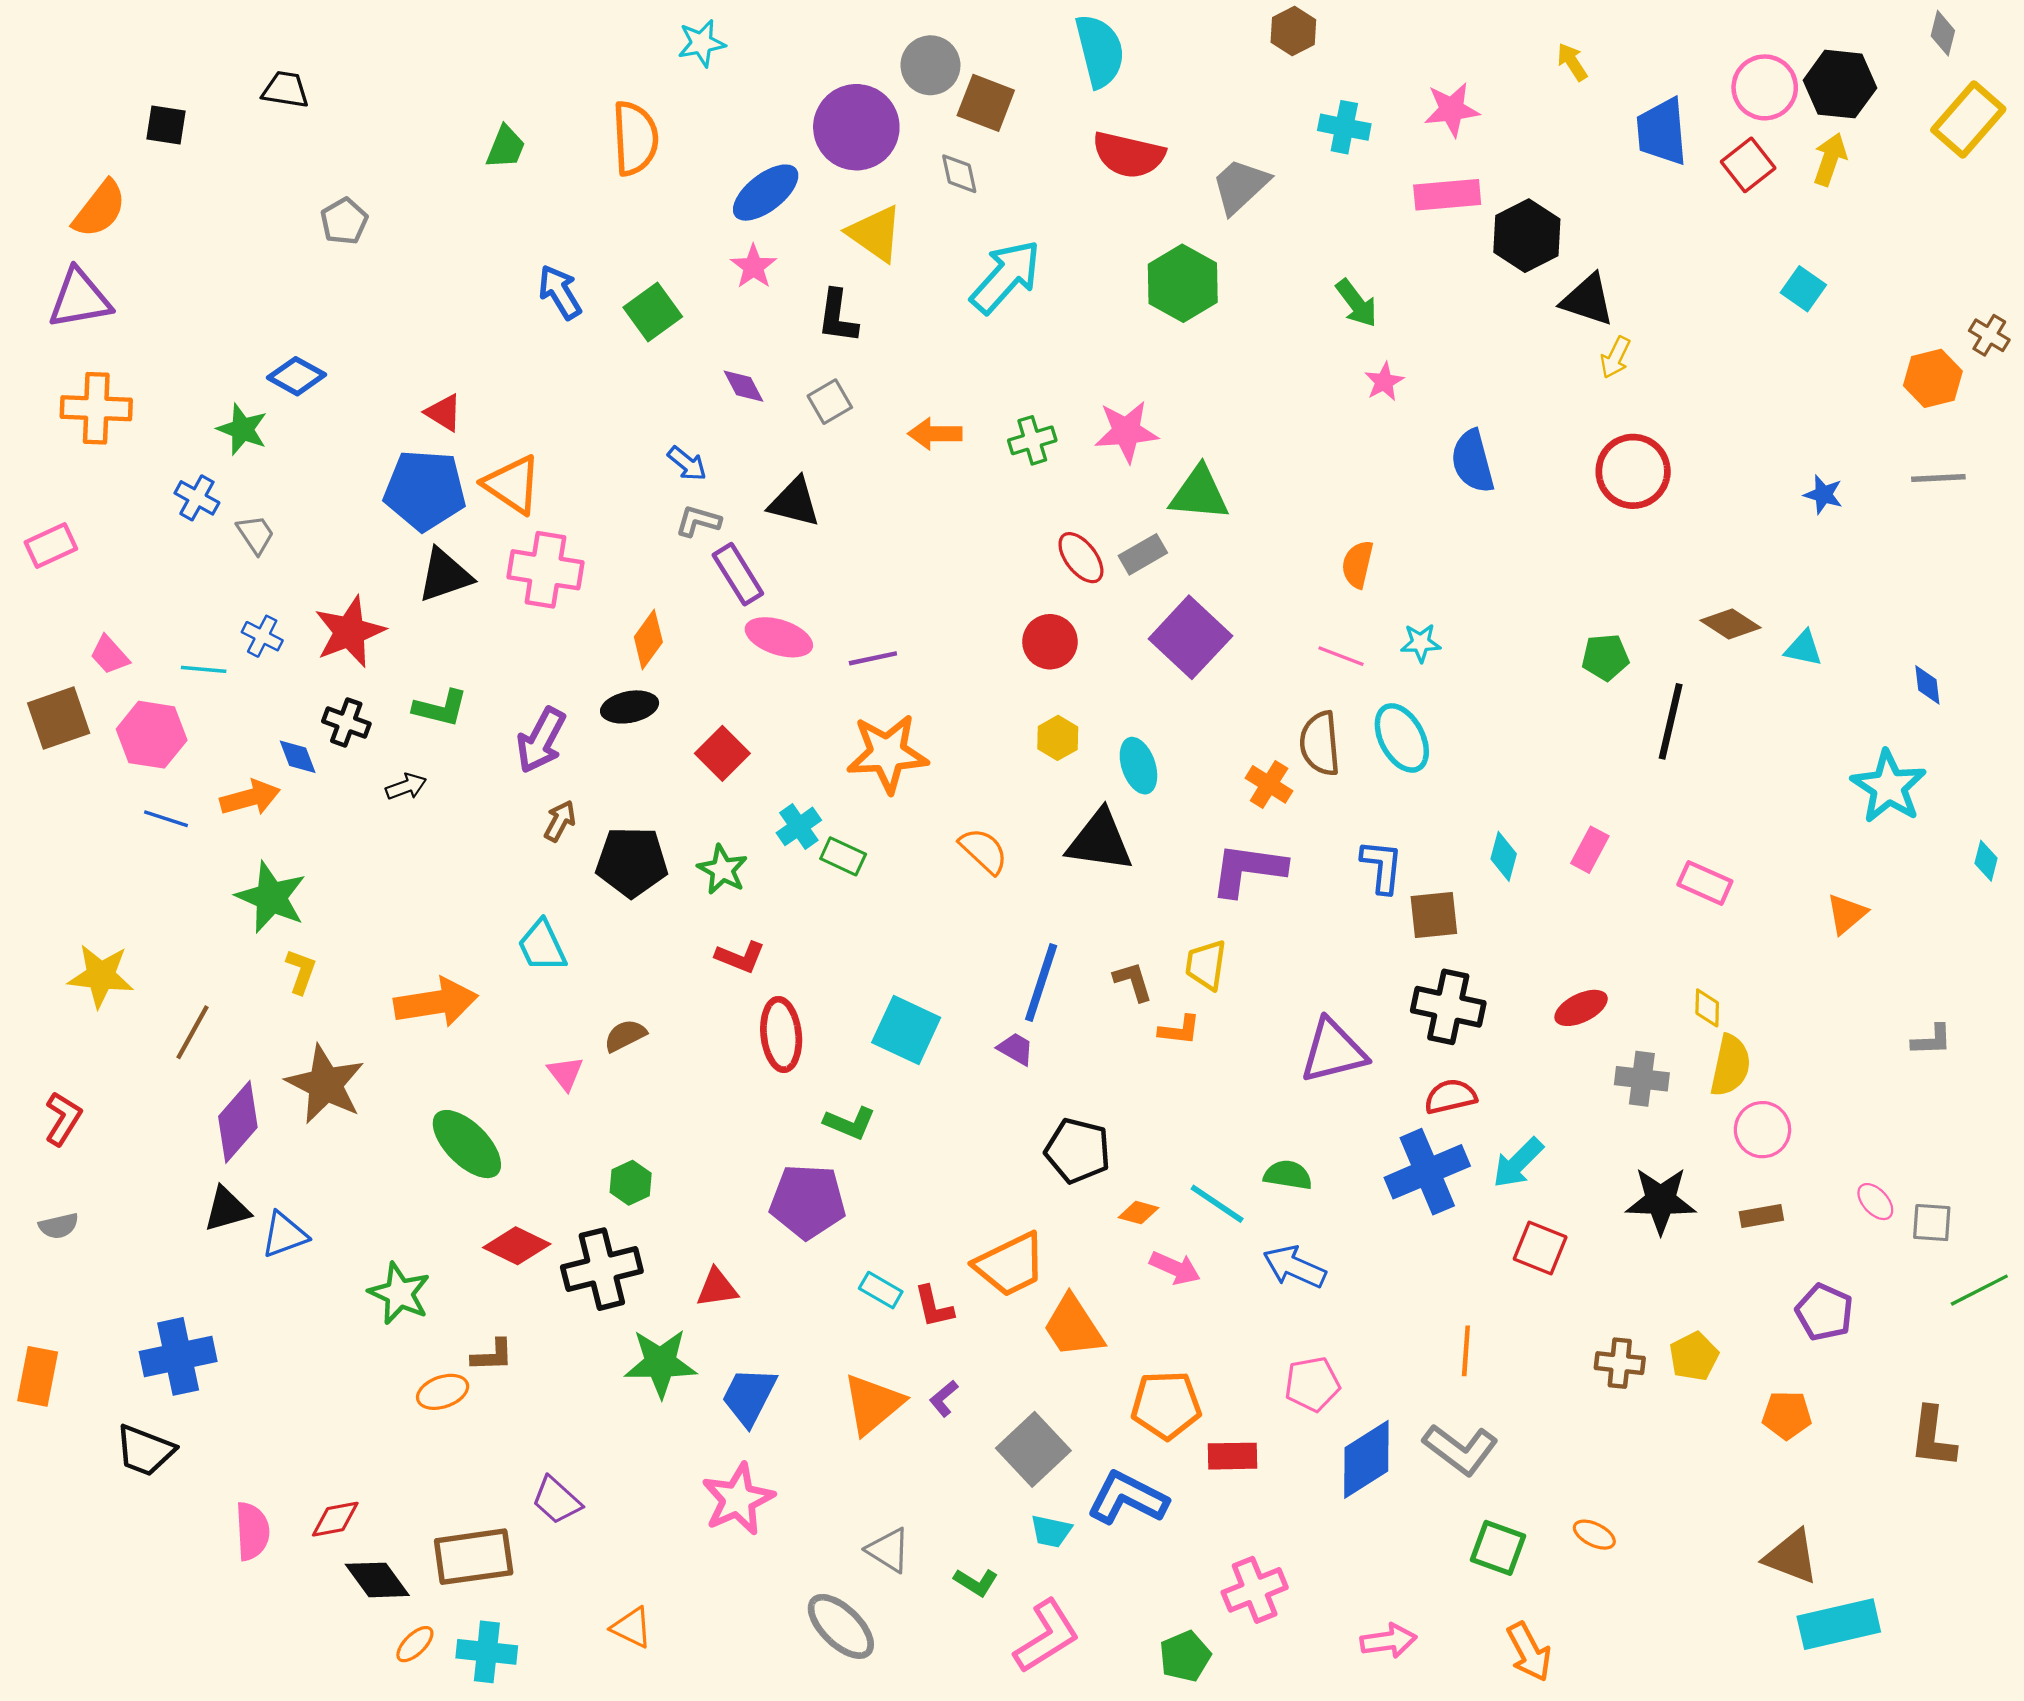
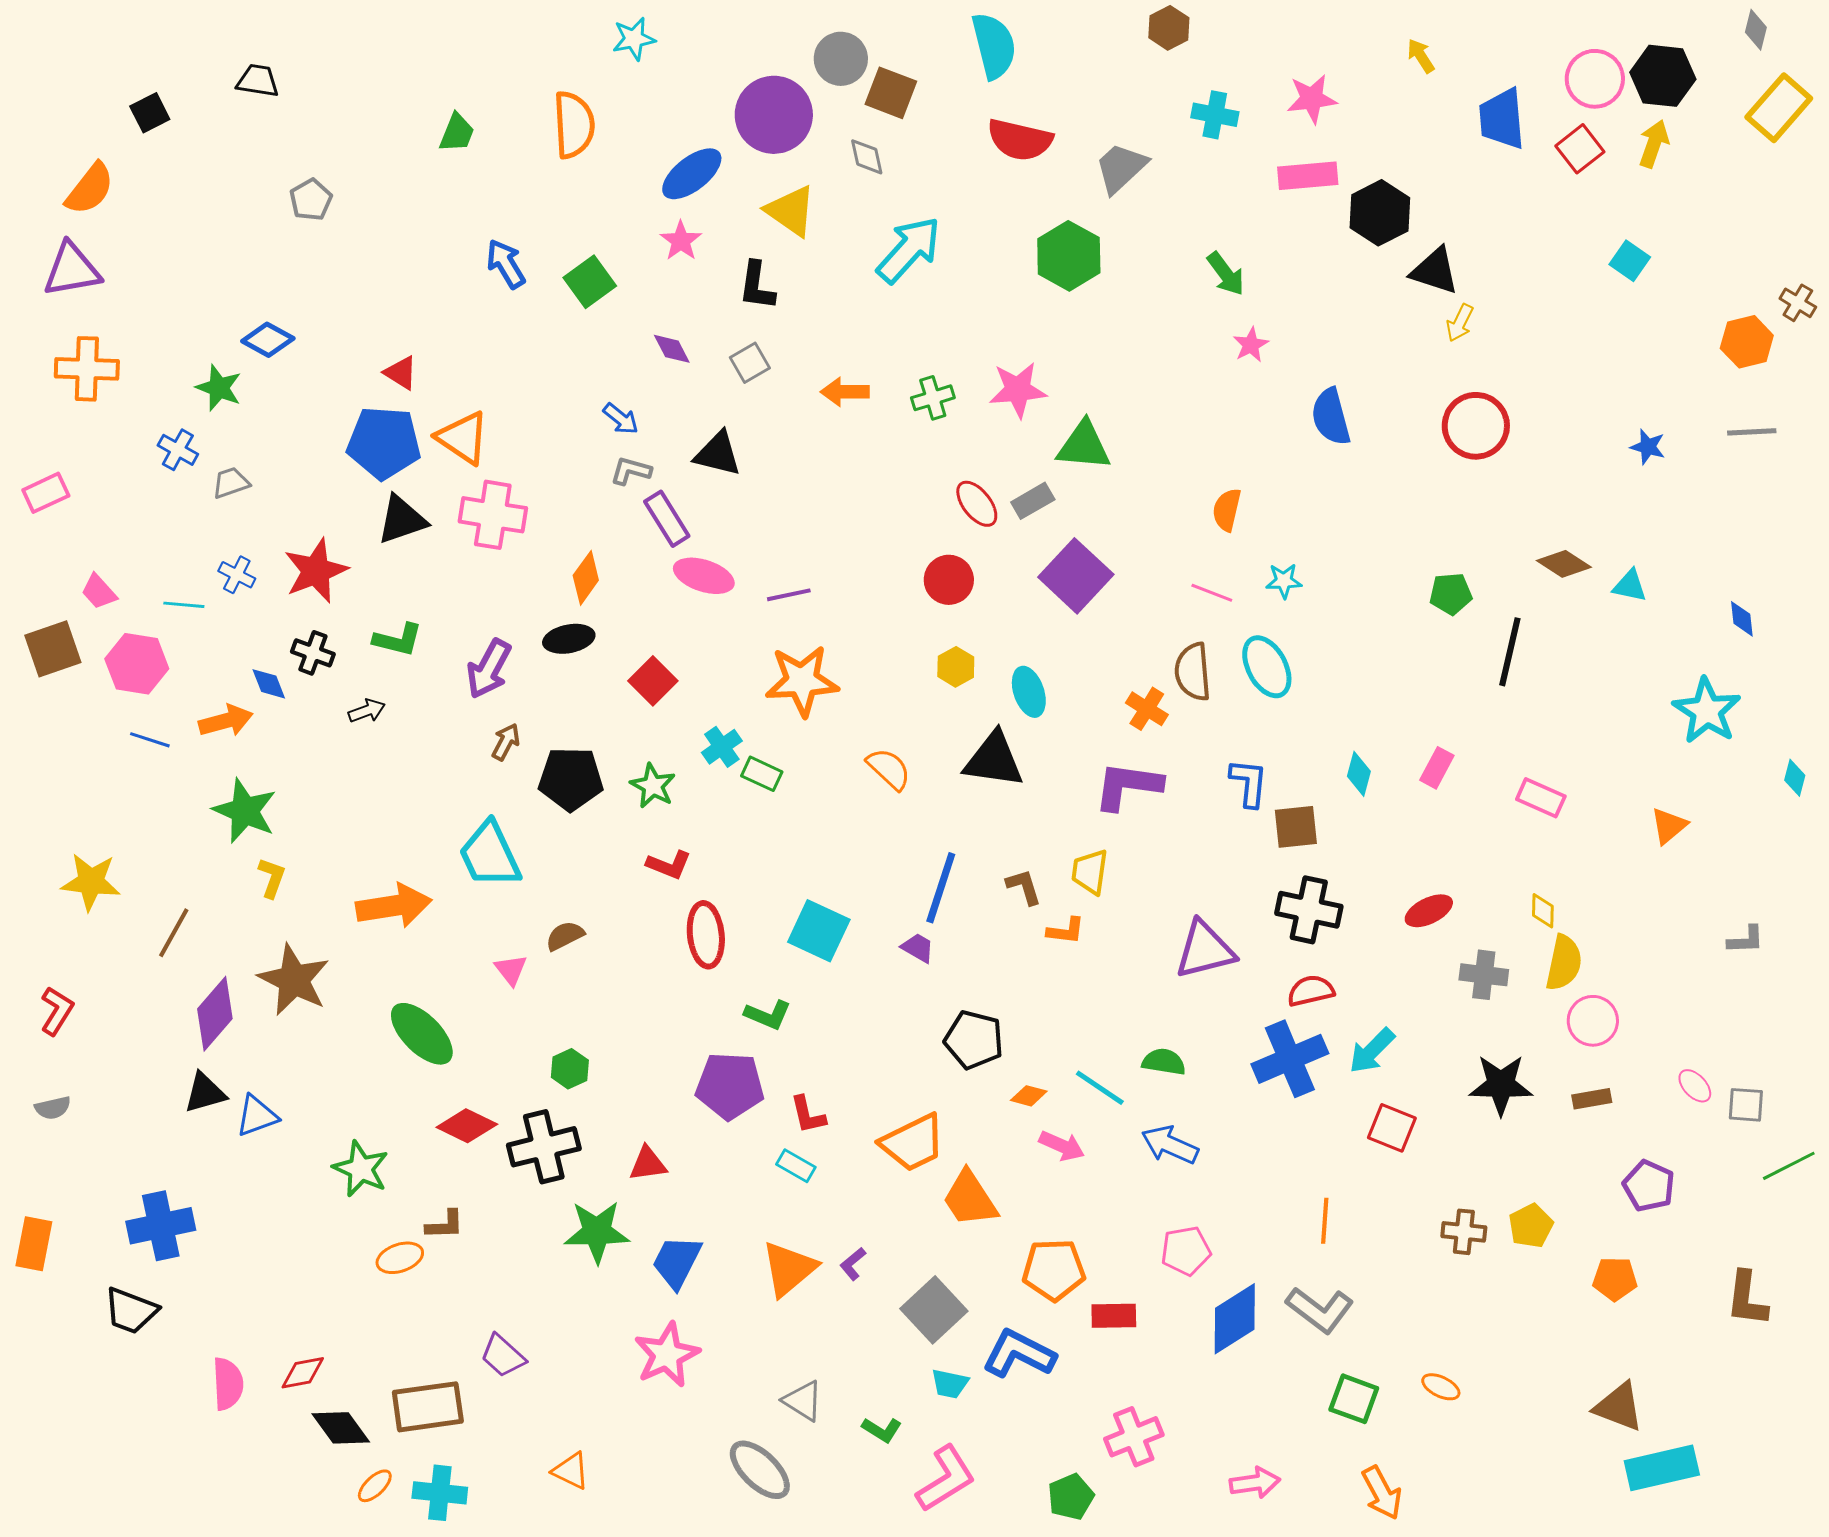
black square: (166, 125) -> (150, 113), turned -36
gray trapezoid: (256, 534) -> (231, 483), turned -75
cyan trapezoid: (542, 946) -> (490, 855), size x1.4
red L-shape: (934, 1307) -> (808, 1115), moved

